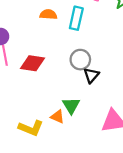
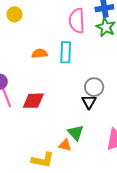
gray circle: (80, 60) -> (94, 87), moved

